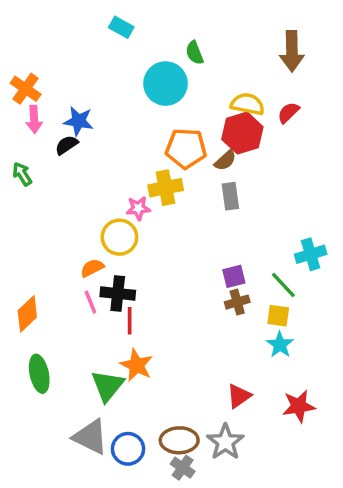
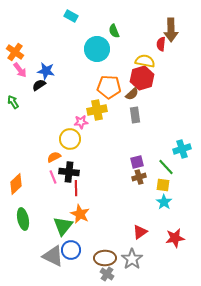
red semicircle: (288, 113) -> (161, 44), moved, turned -40
pink arrow: (34, 119) -> (20, 70), turned -35
blue circle: (128, 449) -> (71, 250), moved

